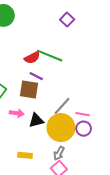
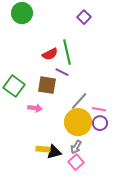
green line: (50, 56) -> (67, 52), turned 55
purple line: (36, 76) -> (62, 72), moved
black triangle: (36, 120) -> (54, 152), moved

